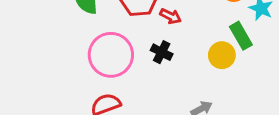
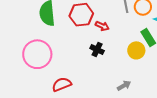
pink circle: (111, 55) -> (37, 54), moved

